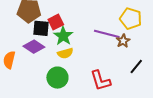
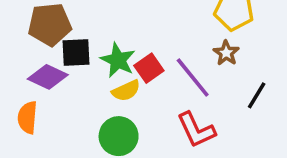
red square: (56, 22) -> (149, 68), moved
purple line: (107, 34) -> (193, 78), moved, turned 45
purple diamond: (34, 47) -> (48, 77), moved

